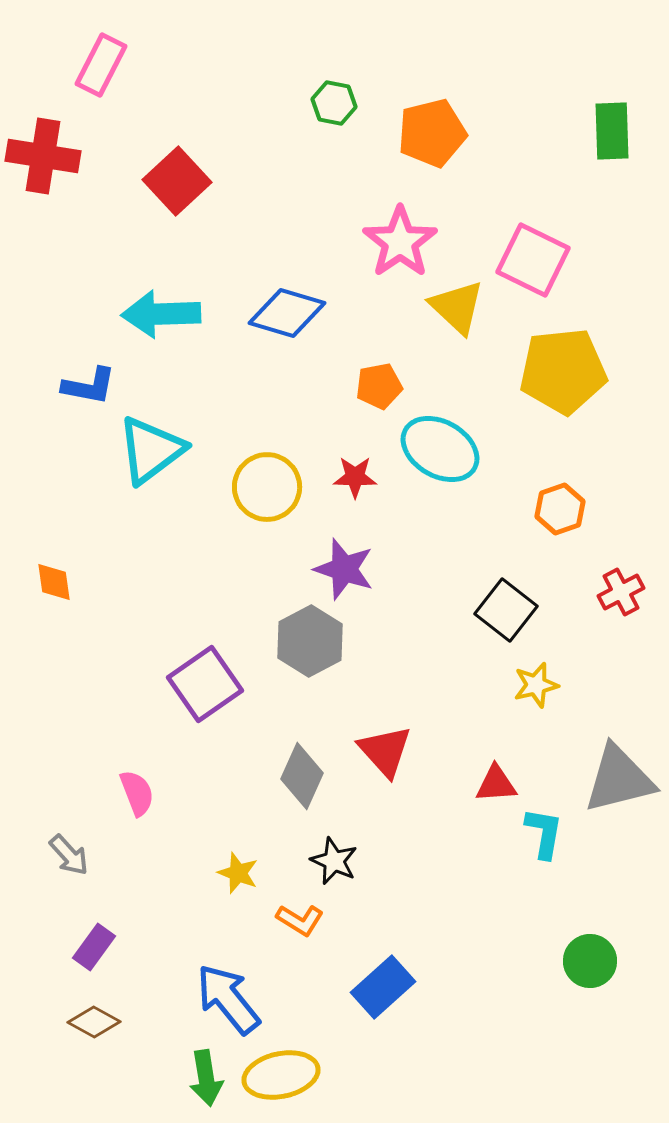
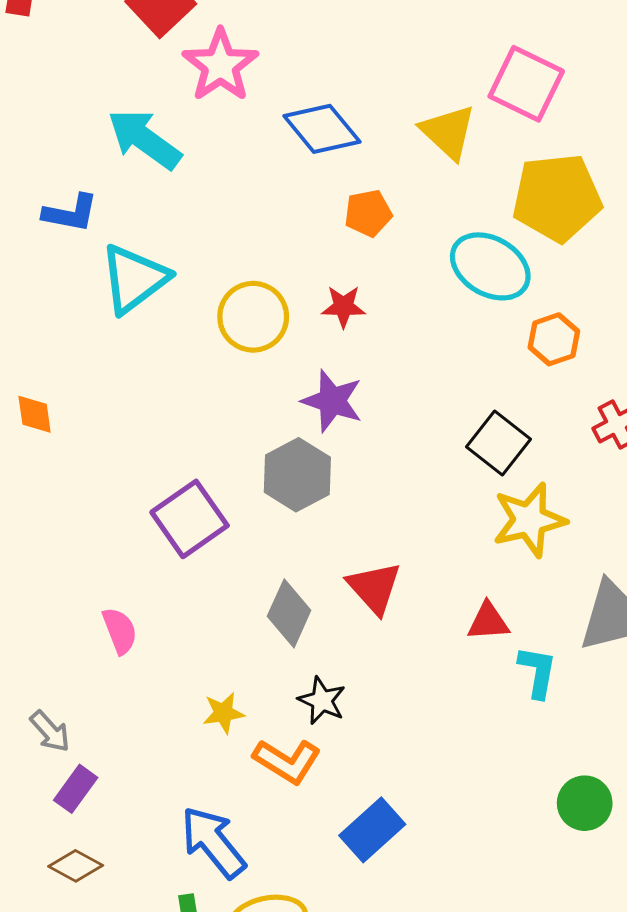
pink star: (400, 242) -> (220, 65), moved
blue diamond: (287, 313) -> (322, 129), moved, turned 34
cyan arrow: (161, 314) -> (144, 139), turned 38
cyan ellipse: (440, 449) -> (490, 266), moved
yellow star: (536, 685) -> (529, 520), size x1.6
gray arrow: (69, 855) -> (50, 731), moved
yellow star: (238, 873) -> (223, 713), turned -30
orange L-shape: (300, 920) -> (287, 761), size x1.4

